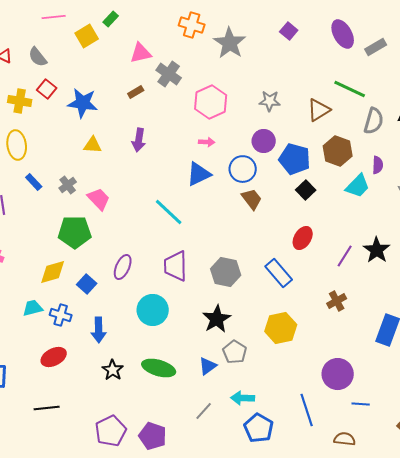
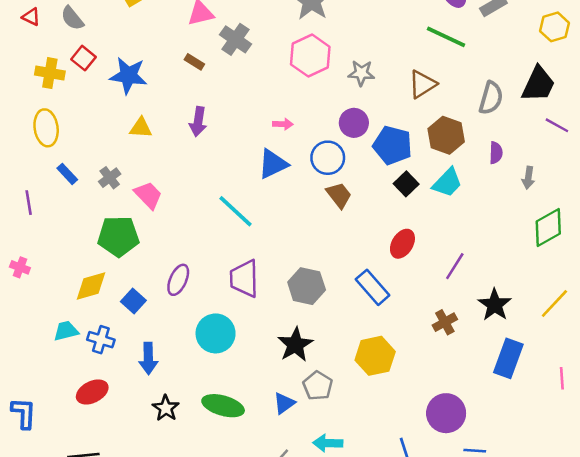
green line: (350, 89) -> (446, 37), moved
brown rectangle: (136, 92) -> (194, 62), turned 63
pink hexagon: (211, 102) -> (310, 56), moved
cyan trapezoid: (358, 186) -> (447, 183), moved
black star: (377, 250) -> (495, 305), moved

